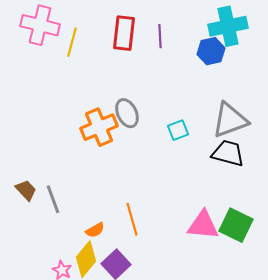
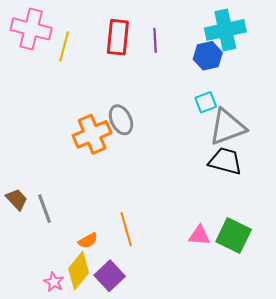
cyan square: (178, 130) -> (206, 102), moved
pink triangle: (203, 225) -> (199, 235), size x0.7

